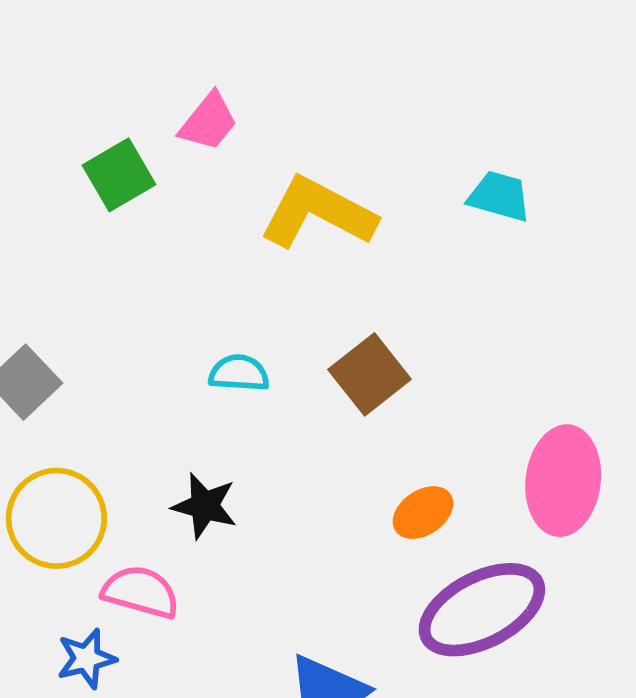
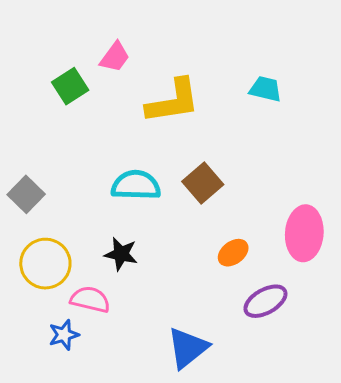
yellow L-shape: (318, 213) -> (173, 101), turned 146
cyan semicircle: (239, 373) -> (136, 185), size x1.6
purple ellipse: (482, 610) -> (265, 301), size x0.7

